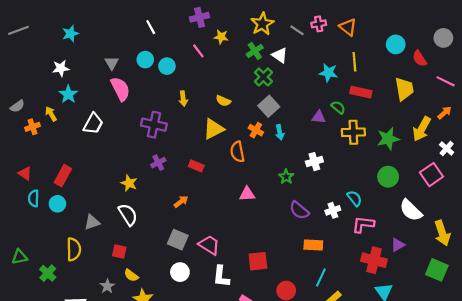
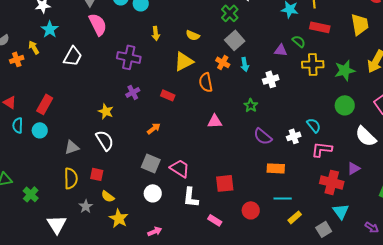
white cross: (314, 162) -> (271, 79), moved
yellow semicircle: (74, 249) -> (71, 178), moved
cyan line: (321, 278) -> (283, 198), turned 66

